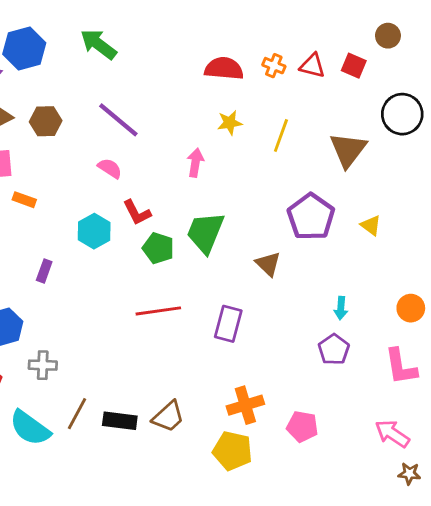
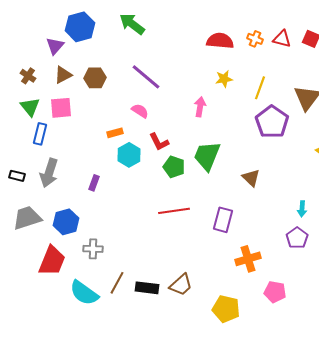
orange rectangle: (24, 200) -> (115, 133), moved, turned -35
purple pentagon: (311, 217) -> (272, 122), moved
orange cross: (245, 405) -> (248, 259), moved

